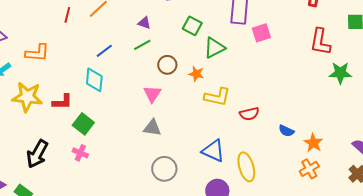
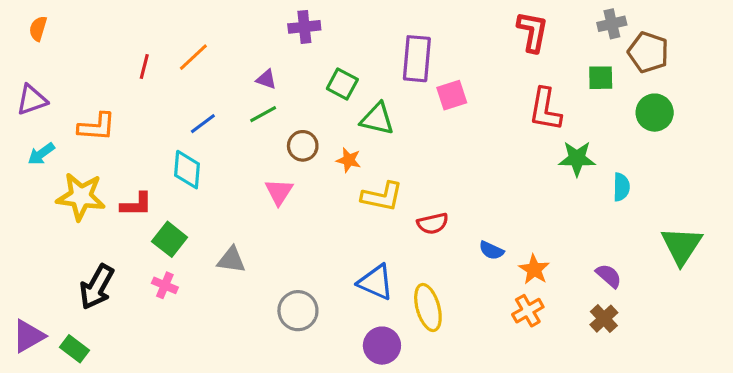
green triangle: (214, 48) -> (377, 119), turned 40
gray triangle: (152, 128) -> (231, 260), moved

